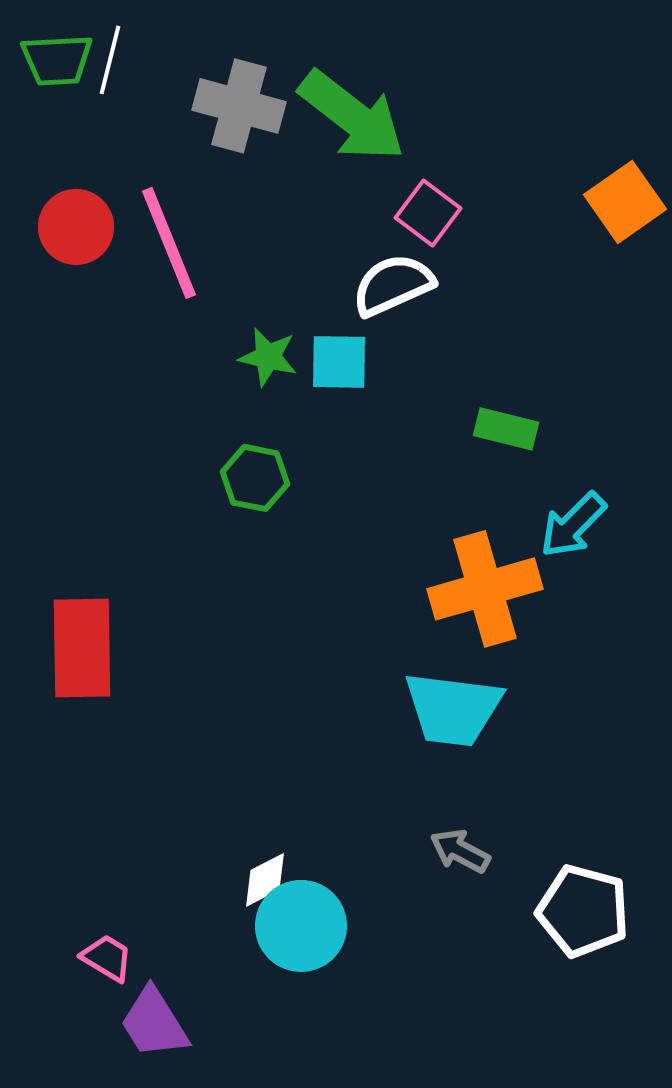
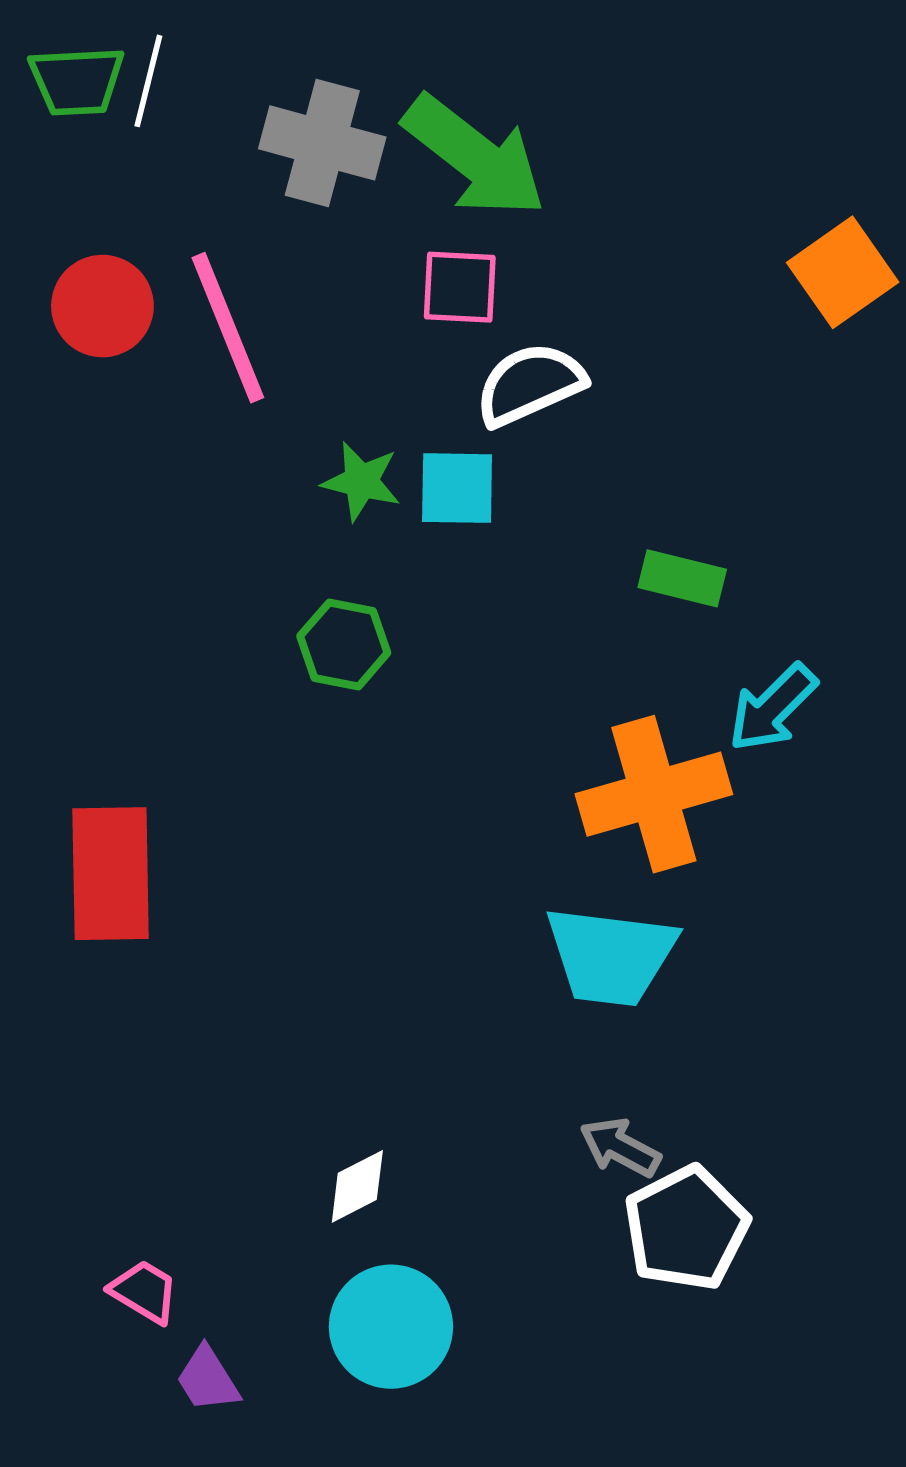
pink square: (428, 213) -> (460, 287), moved, turned -34
white pentagon: (583, 911) -> (686, 1228), moved, turned 30
cyan circle: (301, 926) -> (391, 1327), moved
purple trapezoid: (154, 1023) -> (208, 1379), size x0.7

